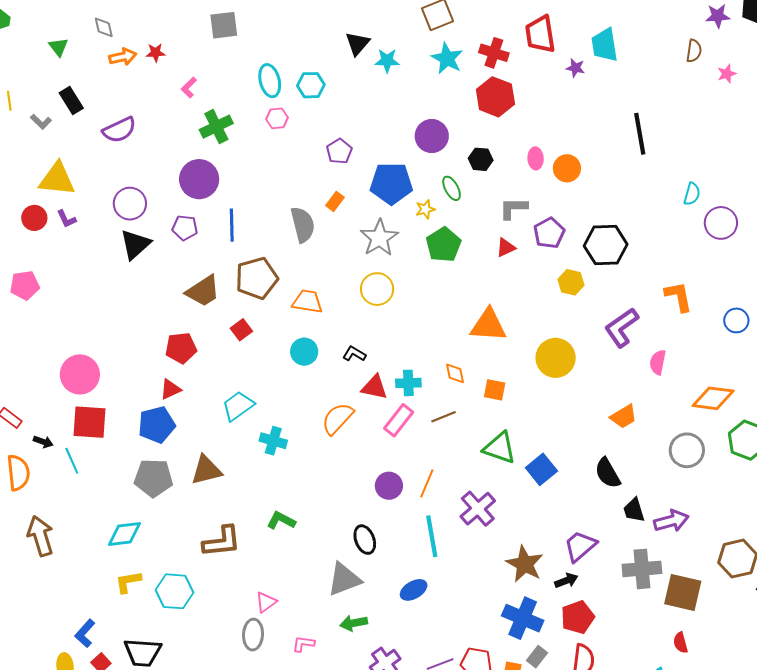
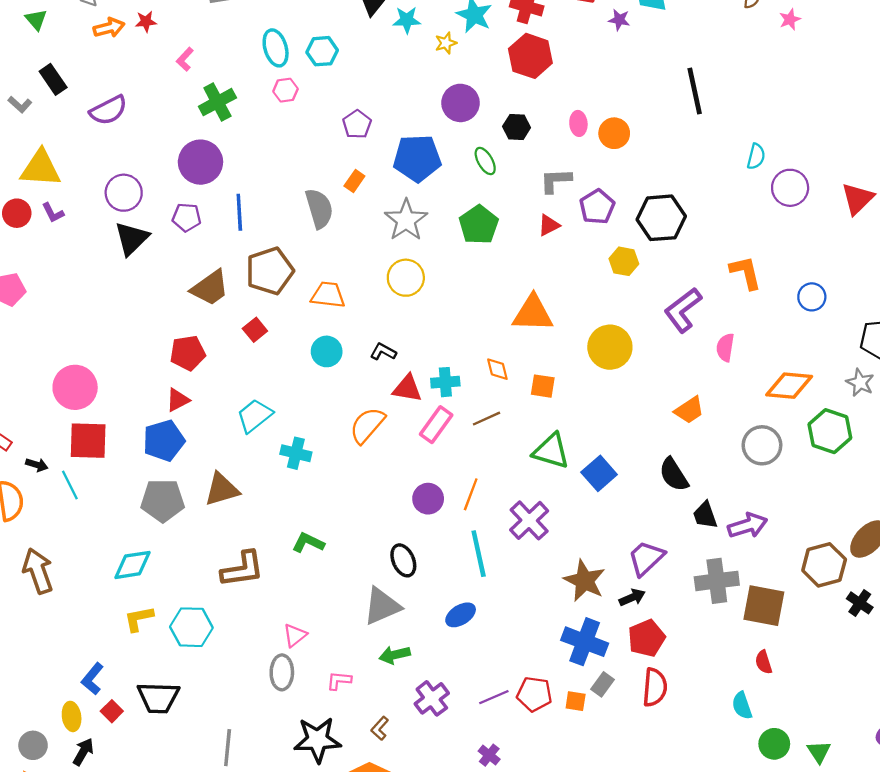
yellow star: (425, 209) -> (446, 43), moved

